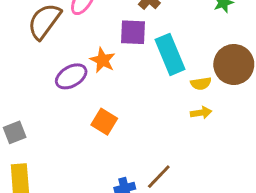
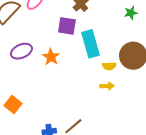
orange star: (103, 60) -> (51, 57), moved
orange square: (104, 122) -> (13, 104), moved

